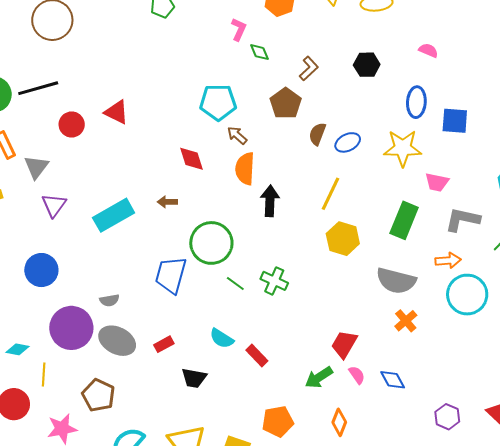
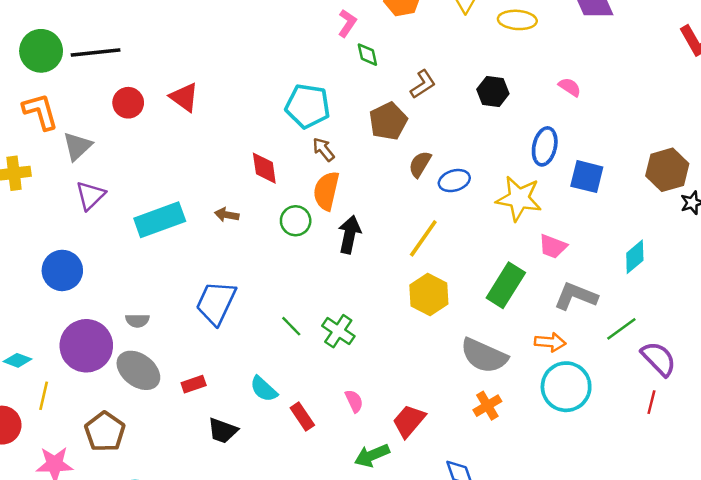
green circle: (211, 243) -> (296, 221), moved, size x0.6
pink semicircle: (357, 375) -> (354, 401), moved

